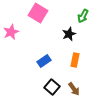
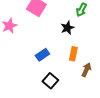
brown arrow: (74, 89) -> (86, 70), moved, turned -120

